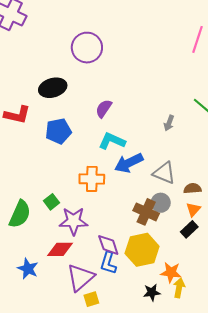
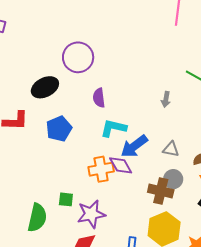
purple circle: (87, 48) -> (78, 57), moved
purple semicircle: (104, 109) -> (99, 98), turned -30
gray triangle: (164, 173) -> (171, 149), size x0.7
green square: (52, 202) -> (66, 199), turned -35
purple diamond: (108, 245) -> (121, 165), moved

